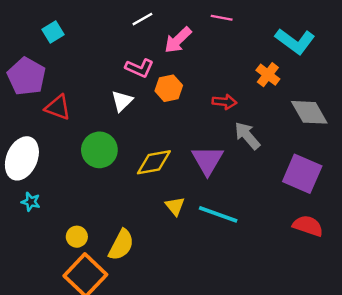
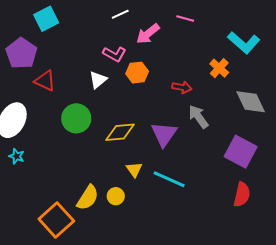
cyan square: (53, 32) -> (46, 19), size x1.4
red semicircle: (308, 226) -> (242, 195), turned 80
yellow circle: (77, 237) -> (116, 196), moved

